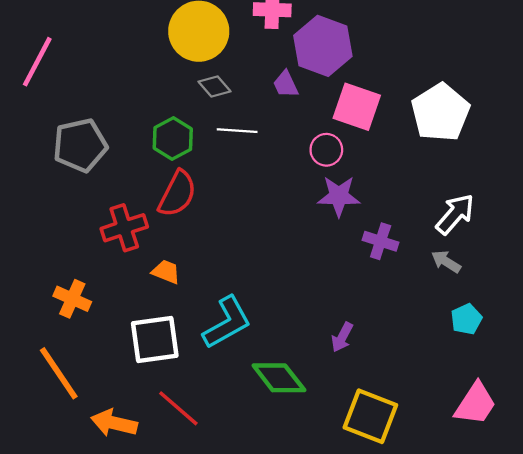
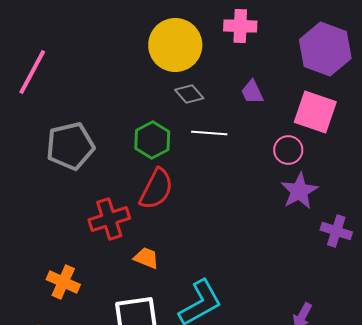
purple hexagon: (323, 46) -> (325, 49), moved
purple star: (339, 196) -> (299, 191), turned -30

